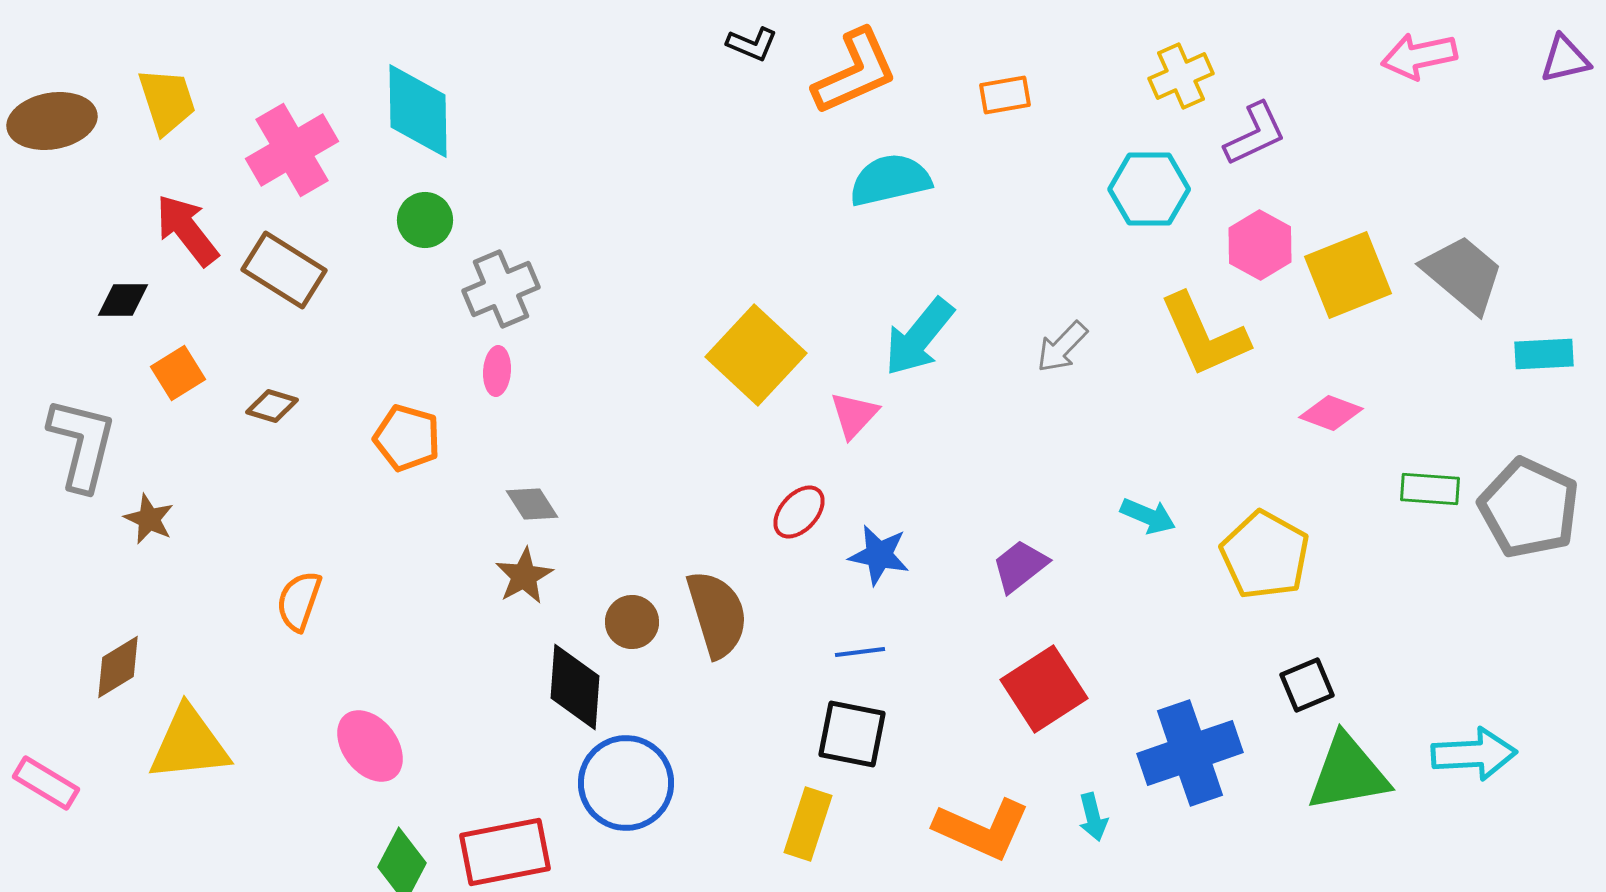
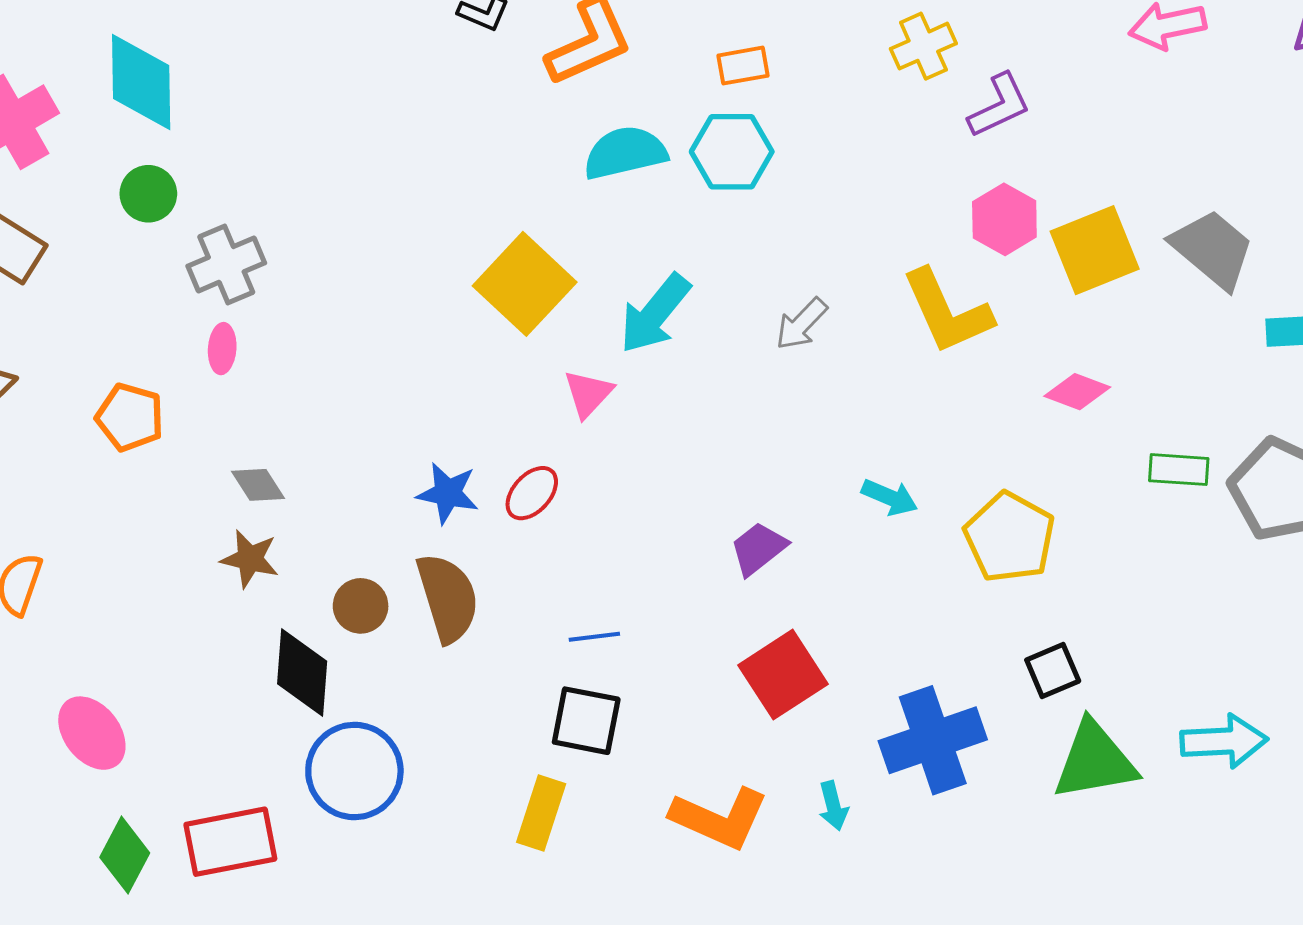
cyan hexagon: (1149, 189) -> (732, 152), moved
yellow square: (756, 355) -> (525, 284), moved
blue star: (879, 555) -> (448, 493), moved
brown star: (524, 576) -> (250, 559), turned -30

